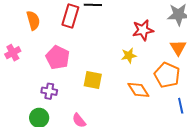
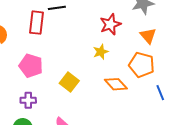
yellow square: (93, 80) -> (69, 82), turned 36

